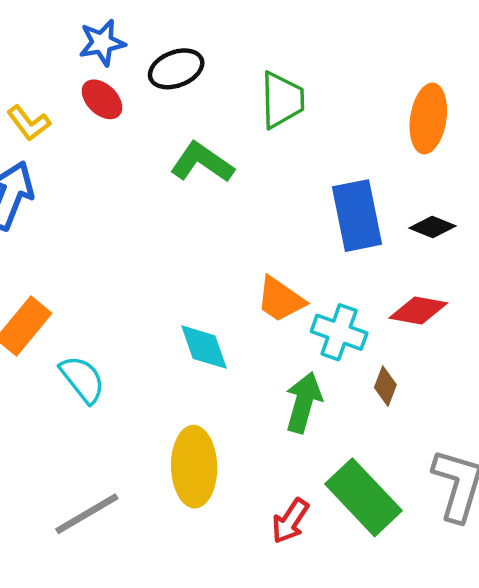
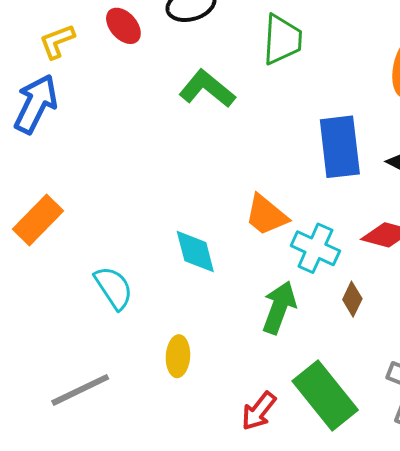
yellow L-shape: (29, 123) -> (57, 41), turned 102
cyan semicircle: (82, 379) -> (114, 288), moved
yellow ellipse: (194, 467) -> (178, 356), size x0.6

